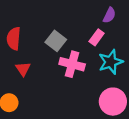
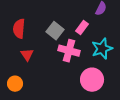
pink rectangle: (97, 37) -> (82, 28), moved
pink circle: (113, 102) -> (92, 80), moved

